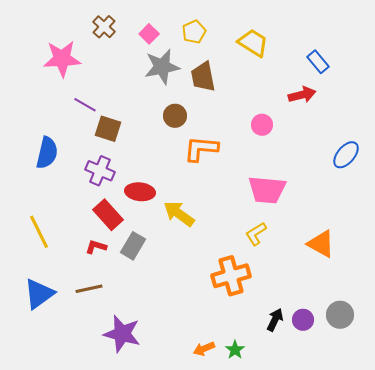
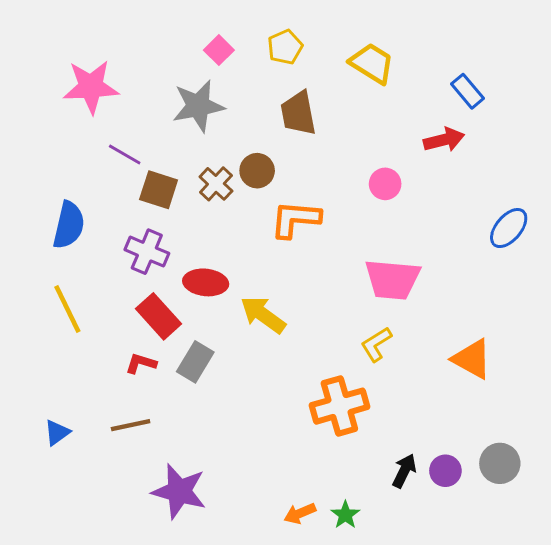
brown cross: (104, 27) -> (216, 184), moved
gray star: (162, 67) -> (198, 106), moved
yellow line: (39, 232) -> (67, 309), moved
blue triangle: (39, 294) -> (57, 432), size x0.6

